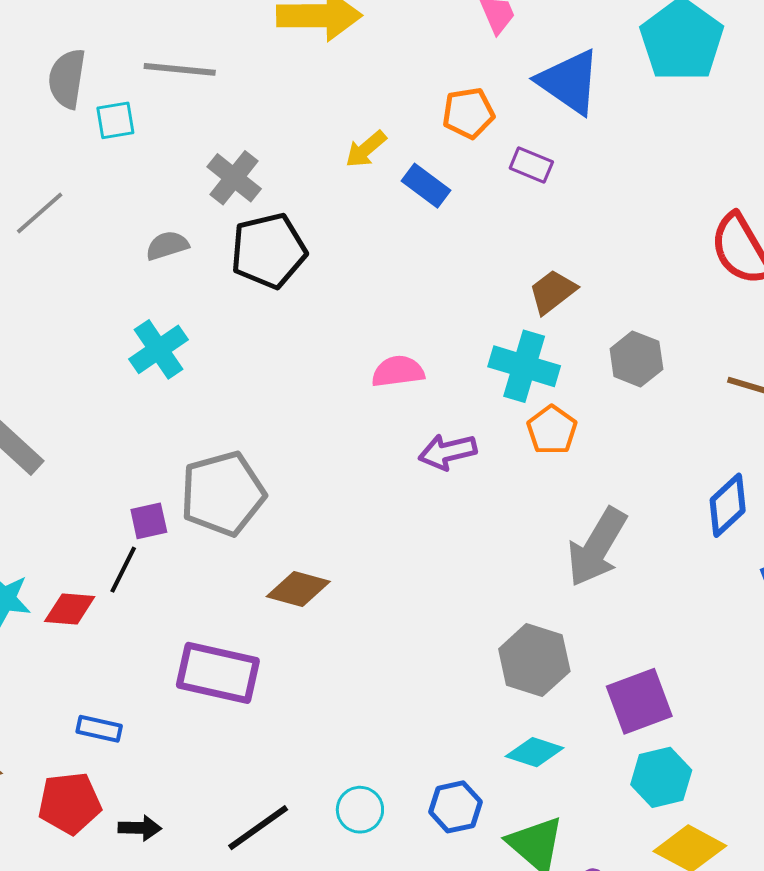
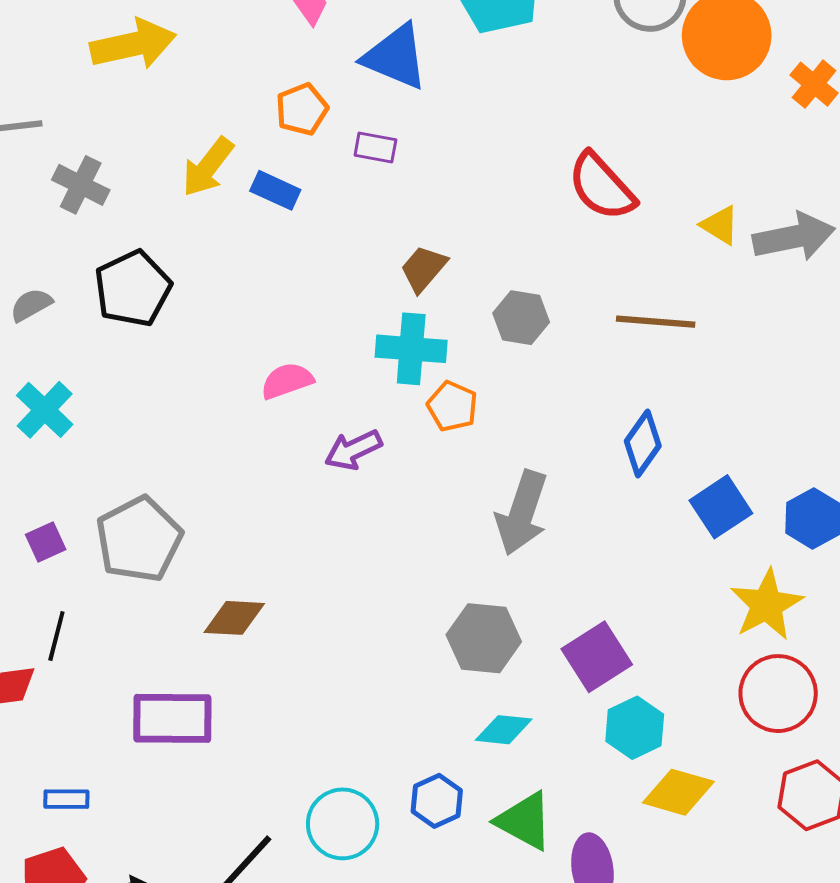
yellow arrow: (366, 149) -> (208, 167), size x1.4
gray cross: (234, 178) -> (81, 185), moved
purple square: (149, 521) -> (46, 542), moved
cyan circle: (360, 810) -> (343, 824), size x1.5

